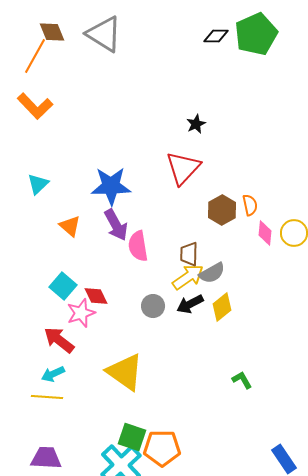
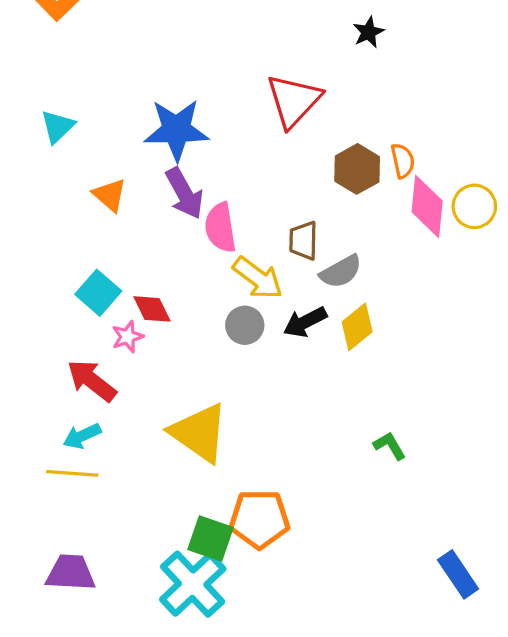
black star: (196, 124) -> (369, 32), moved
pink diamond: (265, 233) -> (427, 206), size x1.5
yellow arrow: (188, 277) -> (258, 278), moved, turned 72
pink star: (81, 313) -> (128, 337), size x0.7
orange pentagon: (162, 448) -> (259, 519), moved

